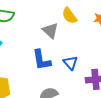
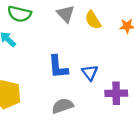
gray triangle: (50, 30) -> (66, 14), moved

